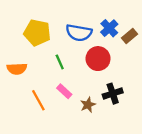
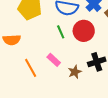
green line: (60, 62) -> (61, 32), moved

